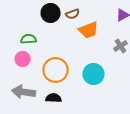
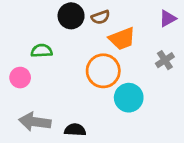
pink circle: (23, 59) -> (20, 78), moved
orange circle: (56, 70) -> (103, 71), moved

